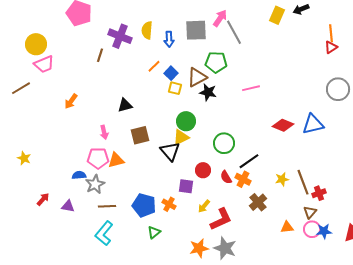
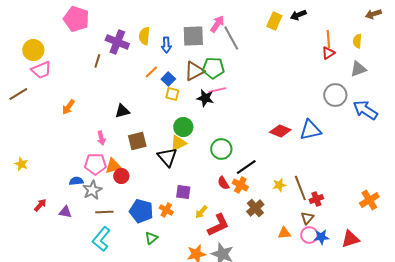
brown triangle: (197, 77) -> (194, 71), moved
pink line: (251, 88) -> (217, 90), moved
red circle: (203, 170) -> (121, 176), moved

